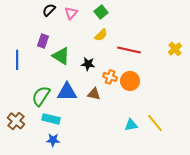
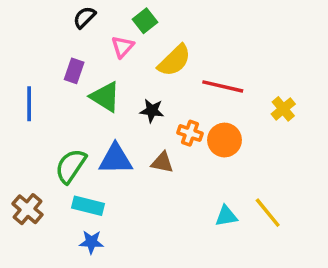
green square: (101, 12) -> (145, 21), moved
pink triangle: (71, 13) -> (123, 47), moved
yellow semicircle: (101, 35) -> (174, 60), size x1.5
yellow cross: (175, 49) -> (283, 109), moved

